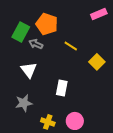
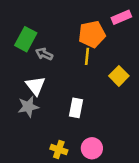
orange pentagon: (47, 24) -> (92, 34), moved, turned -30
yellow line: (71, 46) -> (87, 56), turned 64
gray star: (24, 103) -> (28, 107), moved

